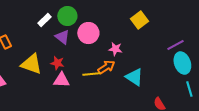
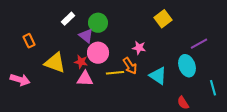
green circle: (67, 16) -> (98, 23), moved
pink circle: (88, 33) -> (98, 53), moved
cyan ellipse: (182, 63) -> (187, 66), moved
orange arrow: (106, 67) -> (130, 66), turned 90

